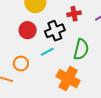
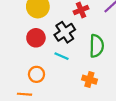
cyan line: (47, 52) -> (62, 56), turned 64
orange cross: (68, 79) -> (89, 80), size x0.6

